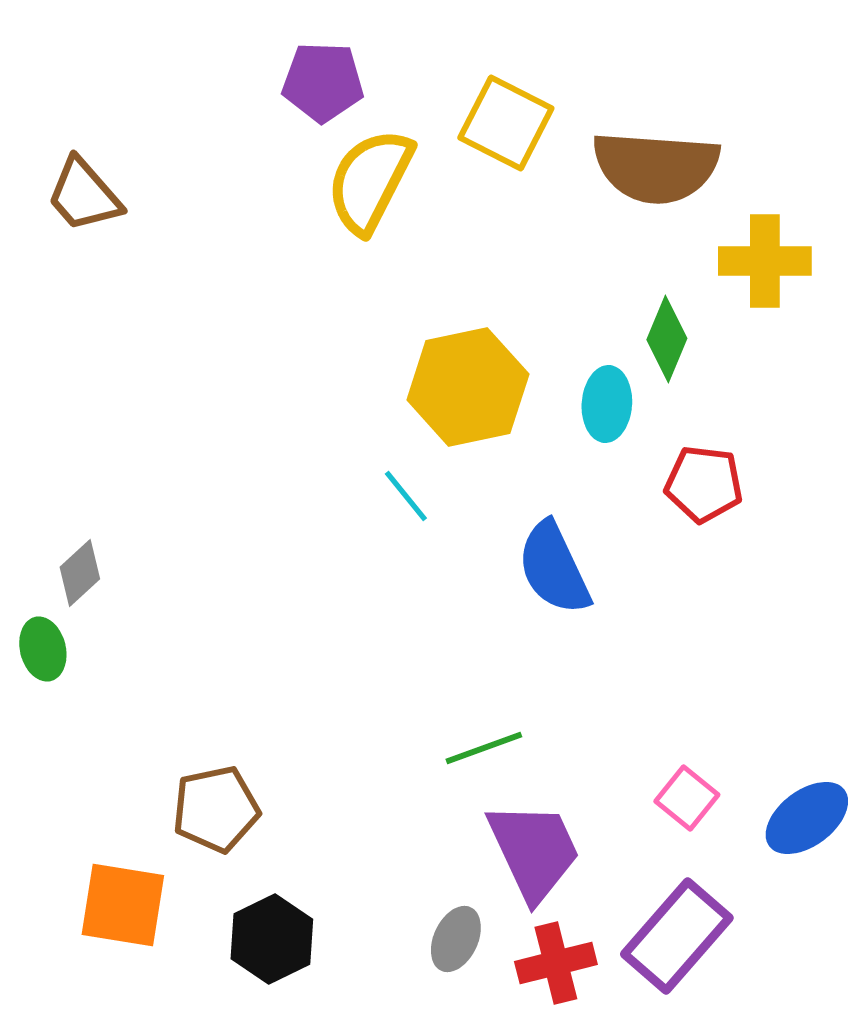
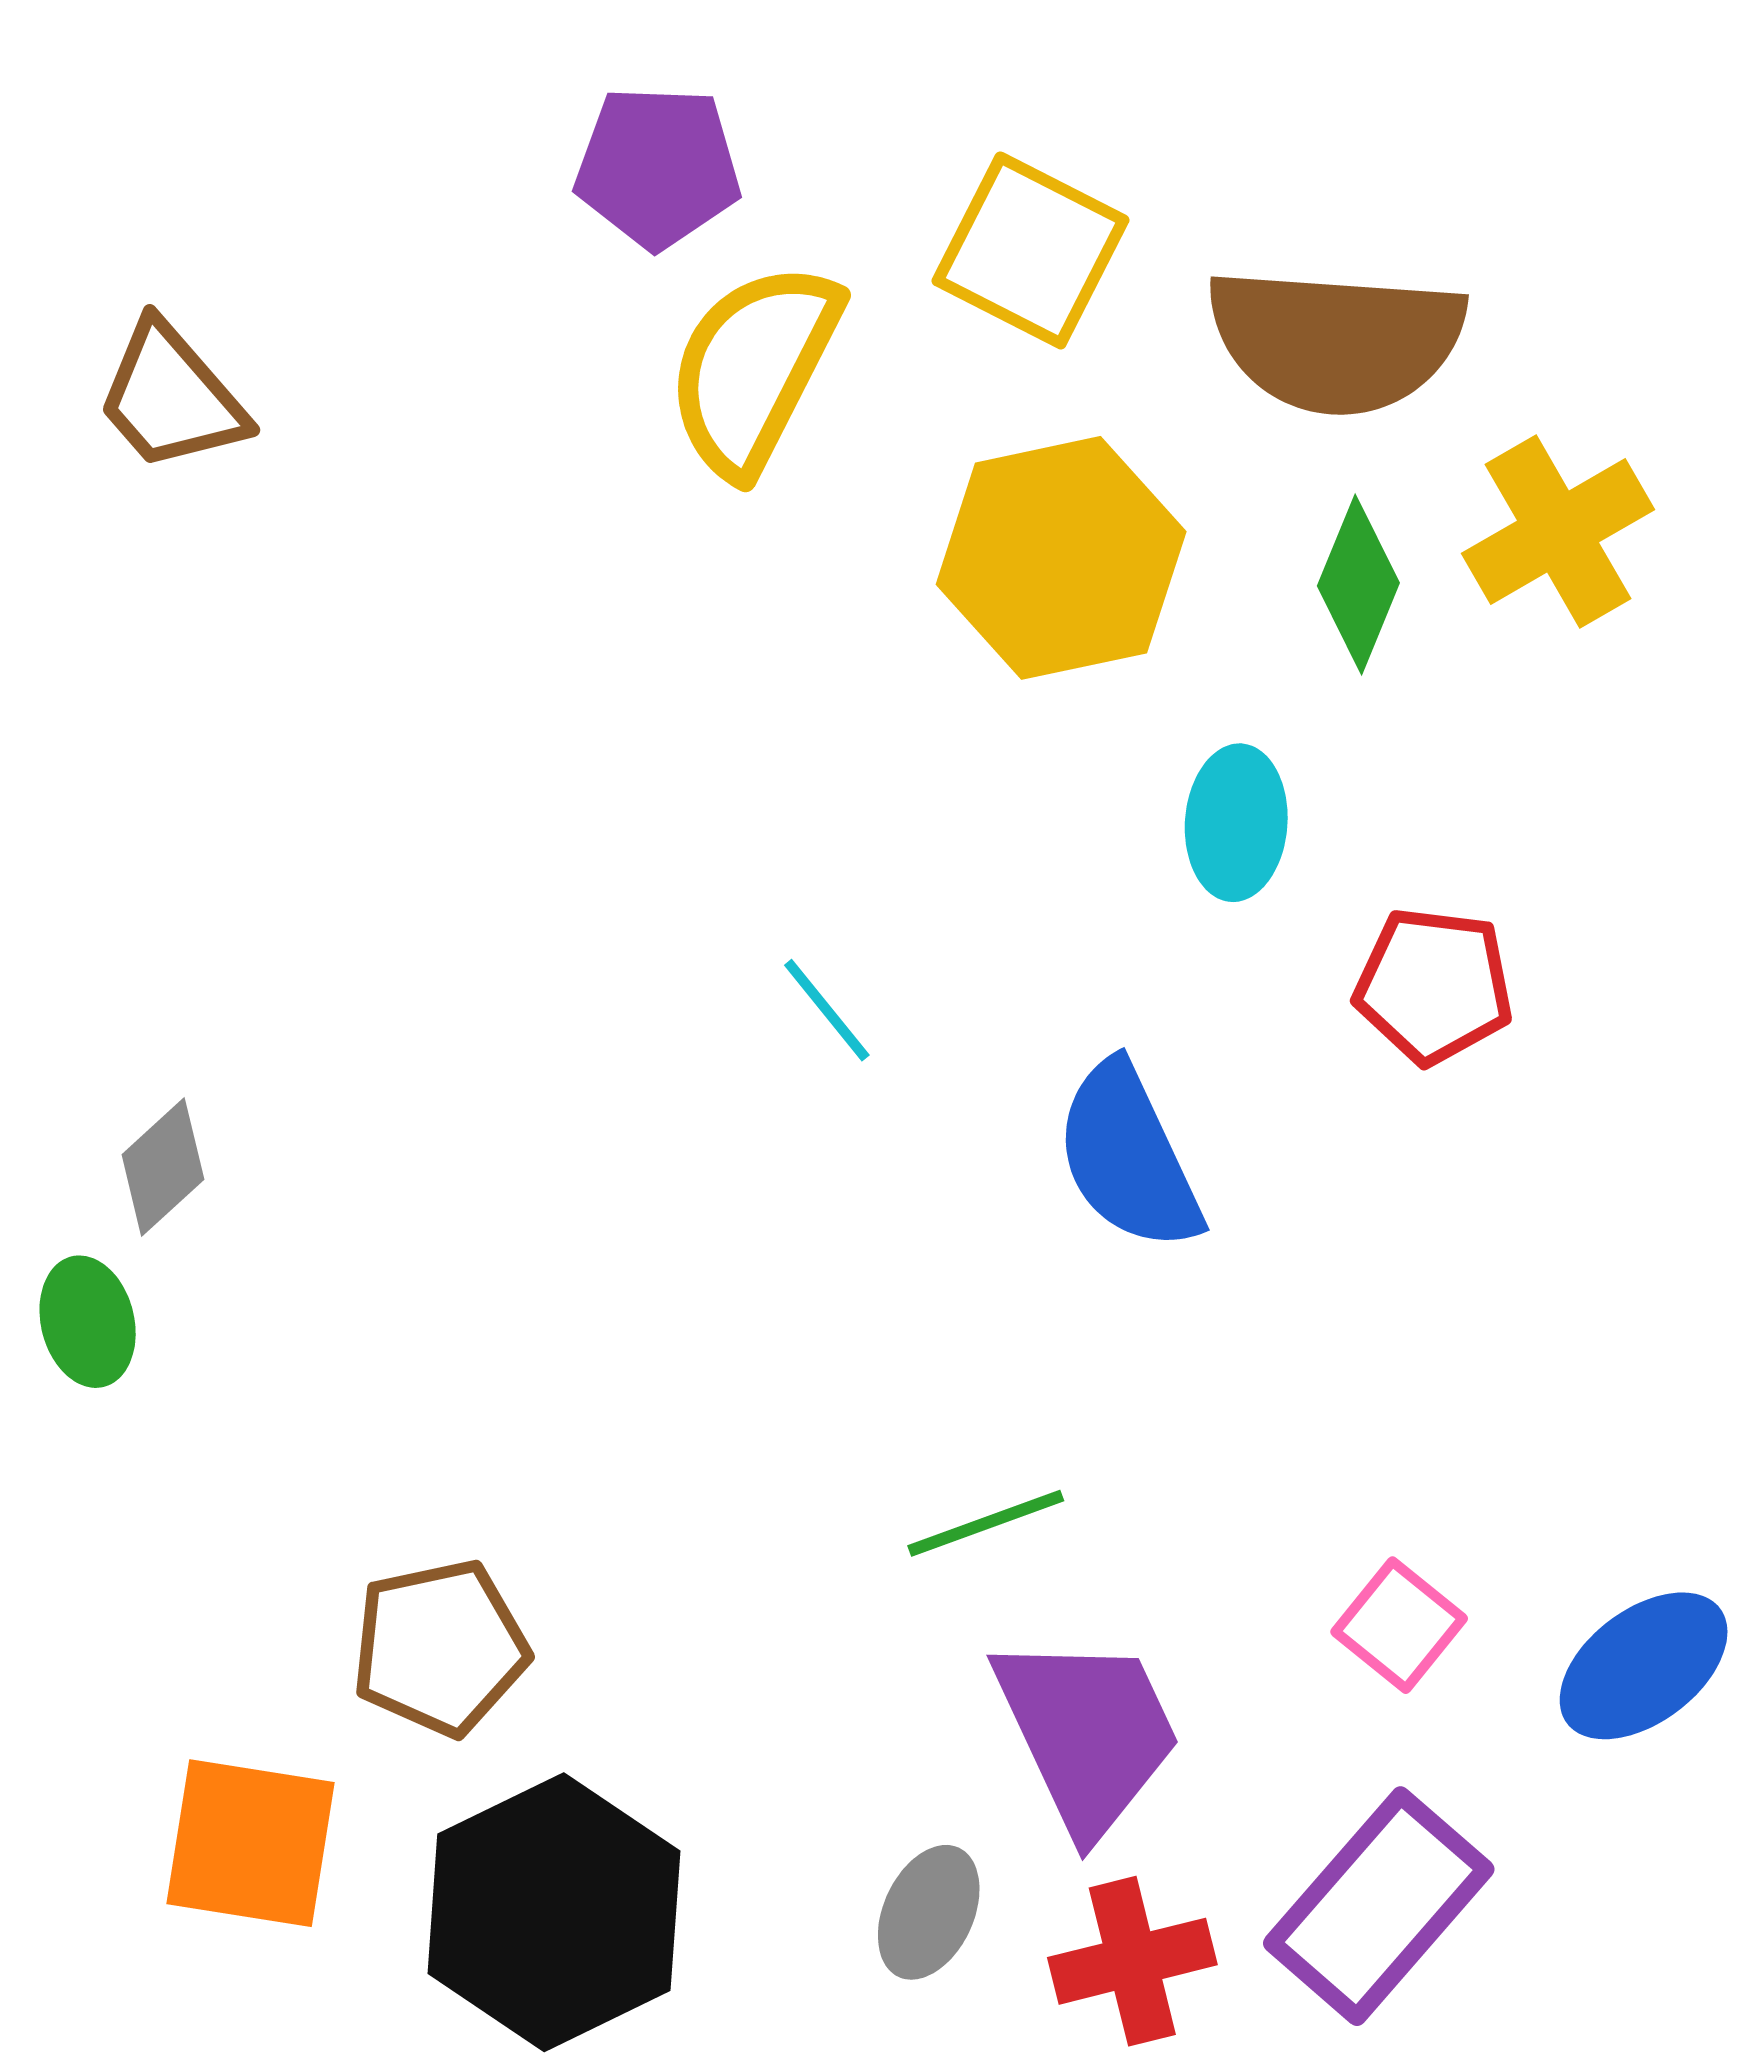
yellow cross: (765, 261) -> (1558, 531), turned -30
green diamond: (667, 339) -> (1358, 584), moved
yellow hexagon: (468, 387) -> (1061, 558), moved
black hexagon: (272, 939) -> (554, 1912), size x1.5

